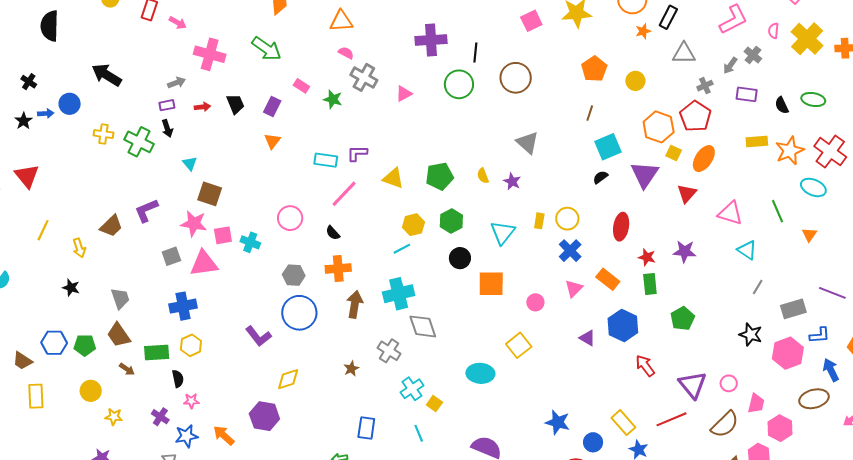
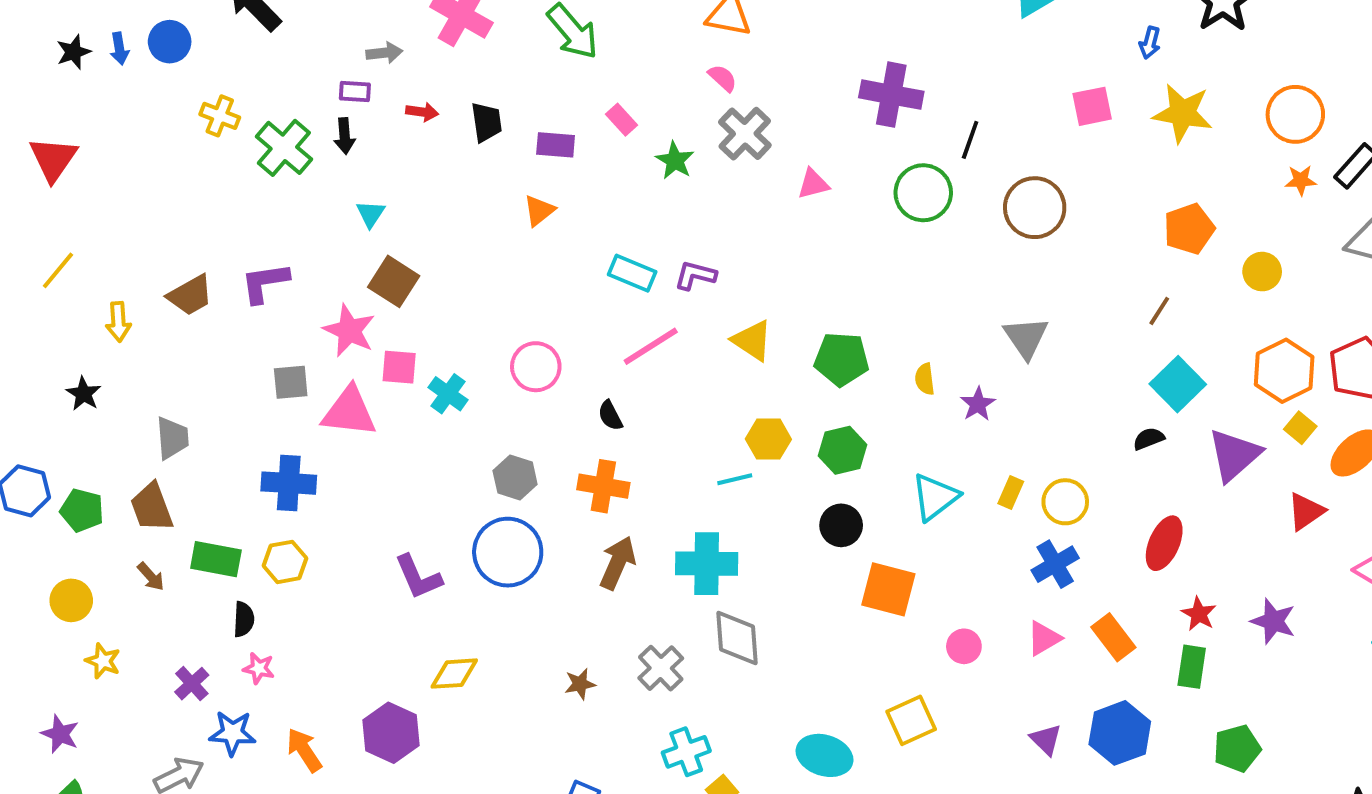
purple rectangle: (272, 106) -> (556, 145), turned 54
blue arrow: (46, 113) -> (119, 49), turned 70
cyan square: (608, 147) -> (1178, 384), turned -36

